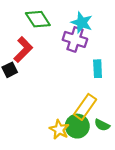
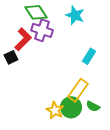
purple cross: (75, 39) -> (42, 30), moved
cyan rectangle: (98, 69) -> (89, 56), turned 35

